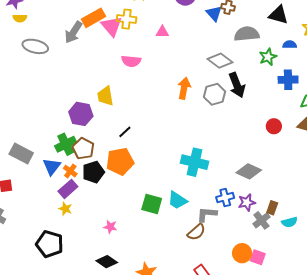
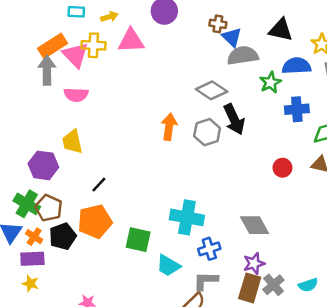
blue triangle: (214, 13) -> (232, 37), moved
gray arrow: (73, 32) -> (47, 70), moved, turned 150
pink triangle: (162, 32) -> (131, 41), moved, size x1.6
blue semicircle: (290, 45) -> (297, 66), size x1.6
pink semicircle: (131, 61) -> (76, 95), moved
green cross: (66, 144) -> (27, 204), turned -30
gray diamond: (249, 171) -> (254, 225), turned 40
purple rectangle: (68, 189) -> (32, 259), turned 42
blue cross: (225, 197) -> (209, 249), moved
green square: (152, 204) -> (138, 240), moved
brown rectangle: (272, 208) -> (250, 288), moved, size x1.6

